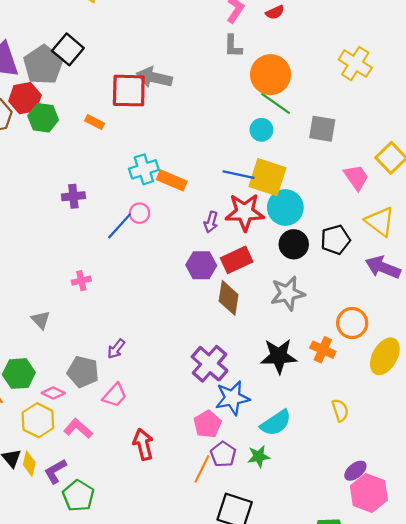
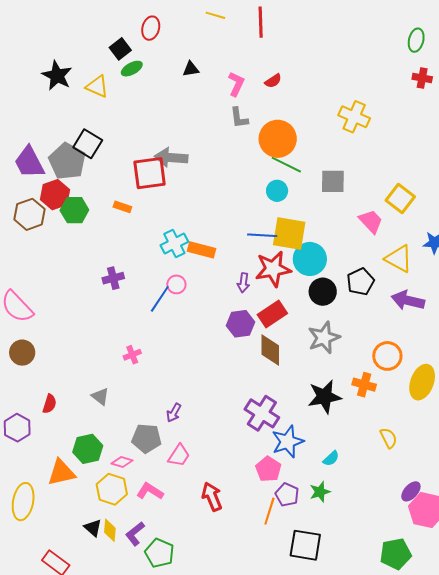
cyan semicircle: (276, 423) -> (331, 458), size x0.6

